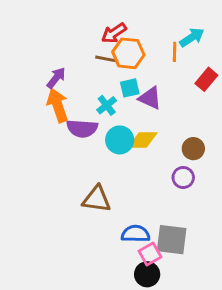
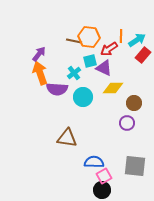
red arrow: (114, 33) -> (109, 49), moved
cyan arrow: (192, 37) -> (137, 40), moved
yellow diamond: (143, 140) -> (113, 88), moved
gray square: (172, 240) -> (135, 166), moved

